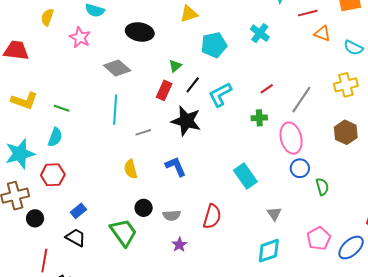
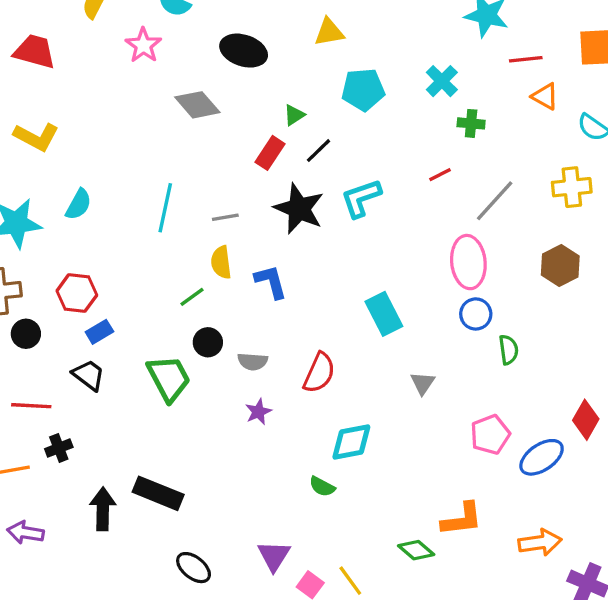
cyan L-shape: (220, 95) -> (361, 198), moved
green line: (62, 108) -> (192, 297), moved, turned -63
cyan line: (115, 110) -> (165, 208), moved
green cross: (259, 118) -> (471, 123), moved
yellow semicircle: (131, 169) -> (221, 262), moved
red hexagon: (53, 175) -> (77, 293), moved
cyan diamond: (269, 251) -> (351, 442), moved
red line: (44, 261) -> (31, 406), turned 75

